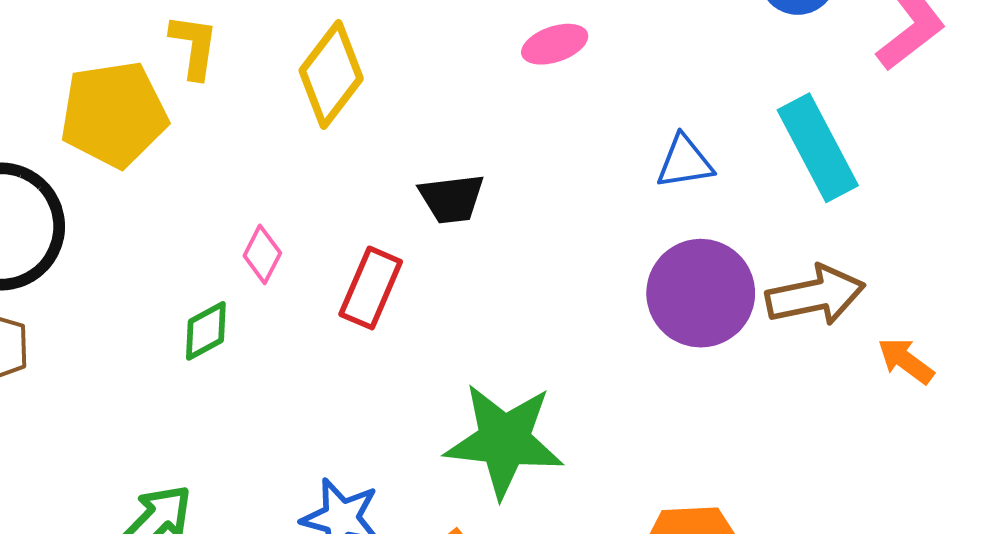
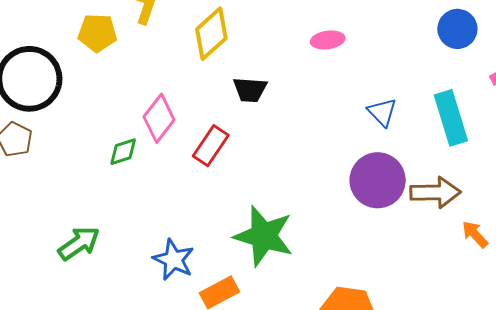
yellow pentagon: (114, 114) -> (97, 33), size x0.7
blue triangle: (685, 162) -> (382, 112), turned 44
black trapezoid: (452, 199) -> (250, 90), moved
pink diamond: (262, 254) -> (159, 118), size x1.6

